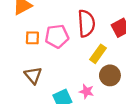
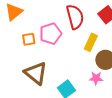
brown triangle: (33, 75) -> (36, 73), size x1.4
pink star: (87, 91) -> (96, 78), moved

